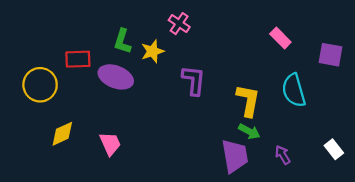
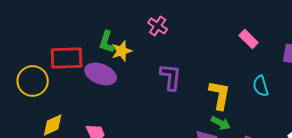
yellow star: (152, 51) -> (122, 51), moved
red rectangle: (78, 59) -> (67, 58), size x1.4
cyan semicircle: (294, 90) -> (261, 86), size x0.7

